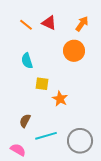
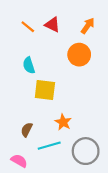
yellow square: (42, 84) -> (45, 90), size x1.5
orange star: (60, 99) -> (63, 122), moved

